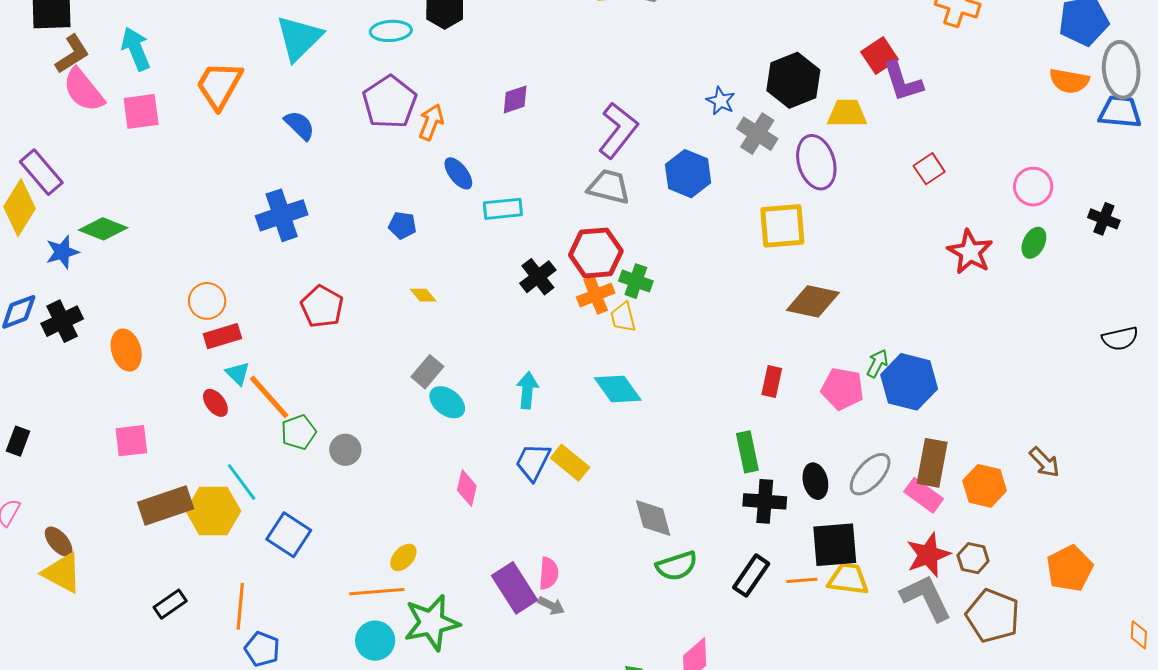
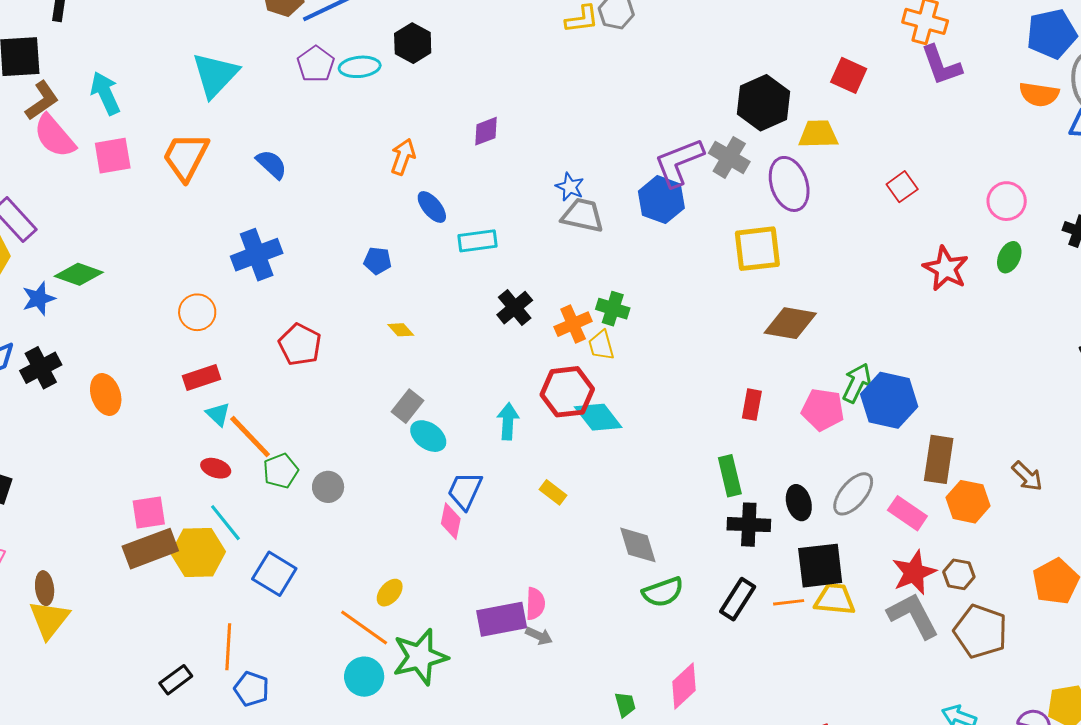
cyan triangle: (299, 38) -> (215, 75), moved
red square: (879, 56) -> (849, 75), turned -30
purple L-shape: (903, 81) -> (941, 65), moved
orange trapezoid: (219, 85) -> (186, 157), moved
blue star: (721, 101) -> (570, 187), moved
purple pentagon: (390, 102) -> (316, 64), moved, size x0.7
purple L-shape: (618, 130) -> (679, 162), moved, turned -148
red hexagon: (596, 253) -> (567, 392), moved
orange circle: (207, 301) -> (197, 312), moved
green arrow: (877, 363) -> (857, 383), size x1.4
red ellipse: (215, 403) -> (216, 468), moved, turned -32
pink square: (131, 441) -> (149, 512), moved
blue trapezoid: (533, 462) -> (465, 491), moved
yellow rectangle: (570, 463) -> (553, 492), size x0.7
brown rectangle: (932, 463) -> (939, 459), moved
brown ellipse: (59, 542) -> (45, 588), turned 36
yellow triangle: (62, 573) -> (49, 619), turned 42
purple rectangle: (514, 588) -> (502, 619), turned -66
orange line: (377, 592) -> (364, 628), turned 42
black rectangle: (170, 604) -> (176, 680), moved

